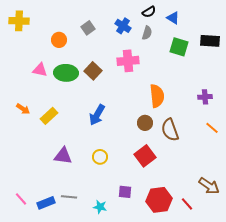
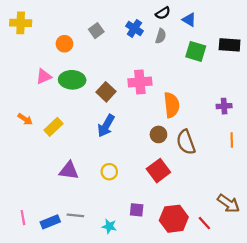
pink cross: (128, 61) -> (140, 82), moved
pink triangle: (40, 70) -> (44, 77), turned -35
brown square: (93, 71) -> (106, 92), moved
orange line: (212, 128) -> (232, 140), turned 48
pink line: (21, 199) -> (23, 218), turned 32

